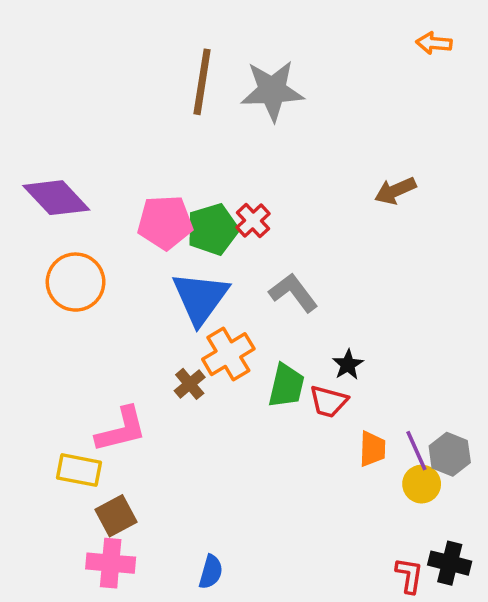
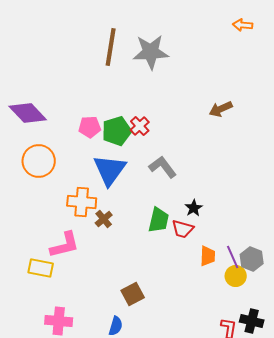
pink pentagon: (165, 222) -> (90, 127), size x0.7
orange cross: (228, 354) -> (82, 202), moved, turned 36
brown square: (116, 516) -> (133, 294), moved

